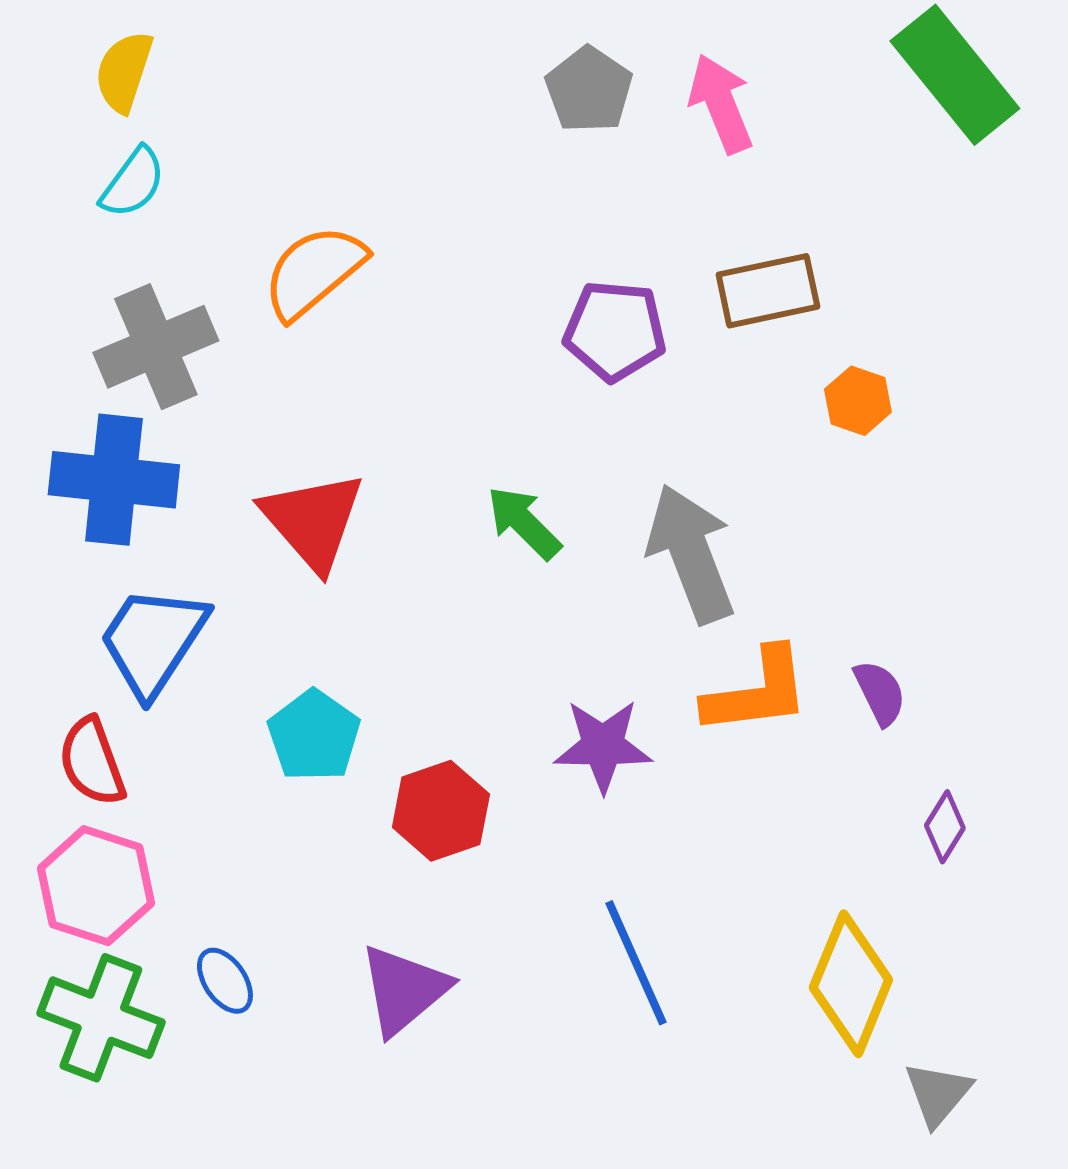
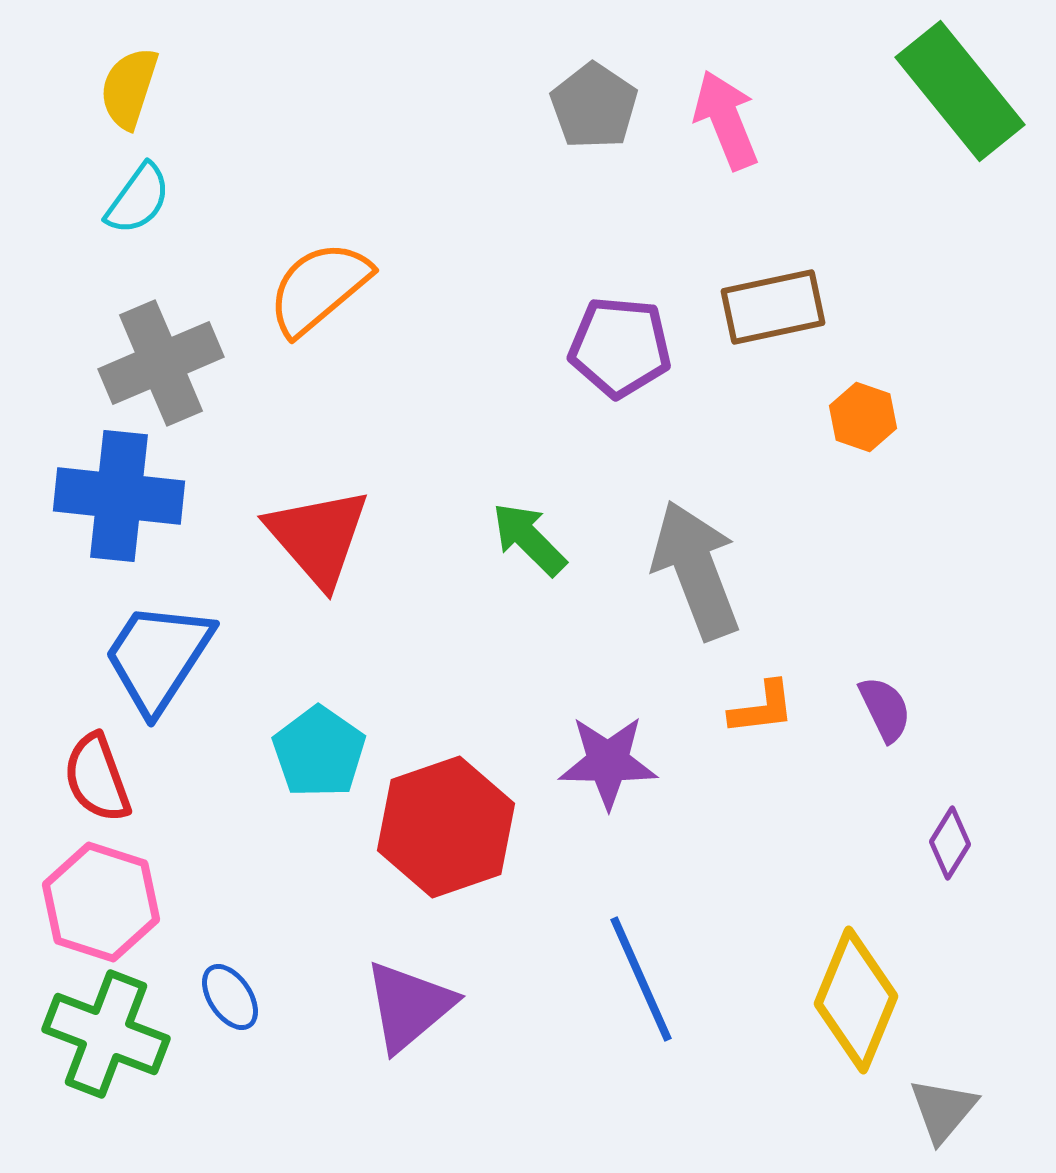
orange L-shape: (757, 692) -> (762, 708), size x0.6
red hexagon: (441, 811) -> (446, 827), size x1.4

